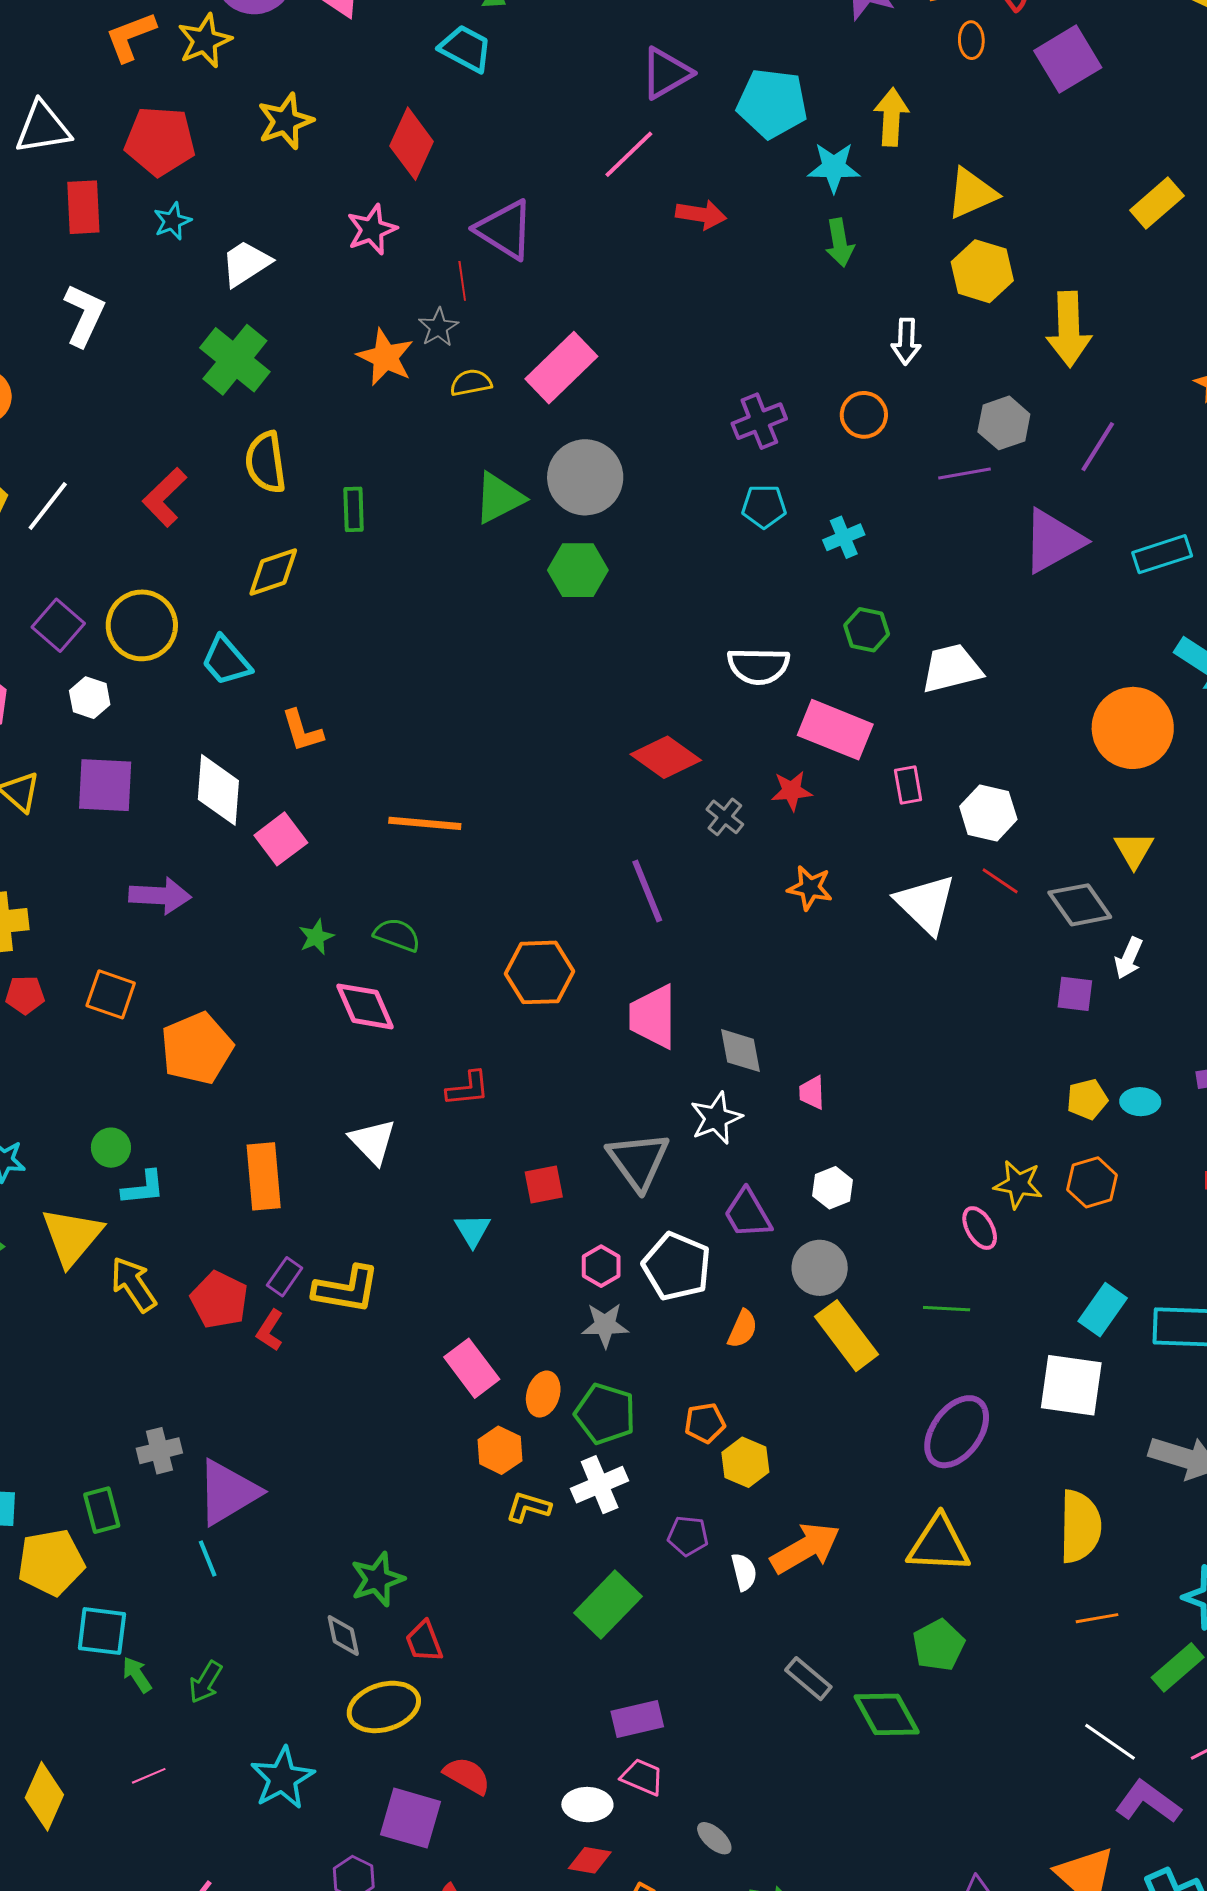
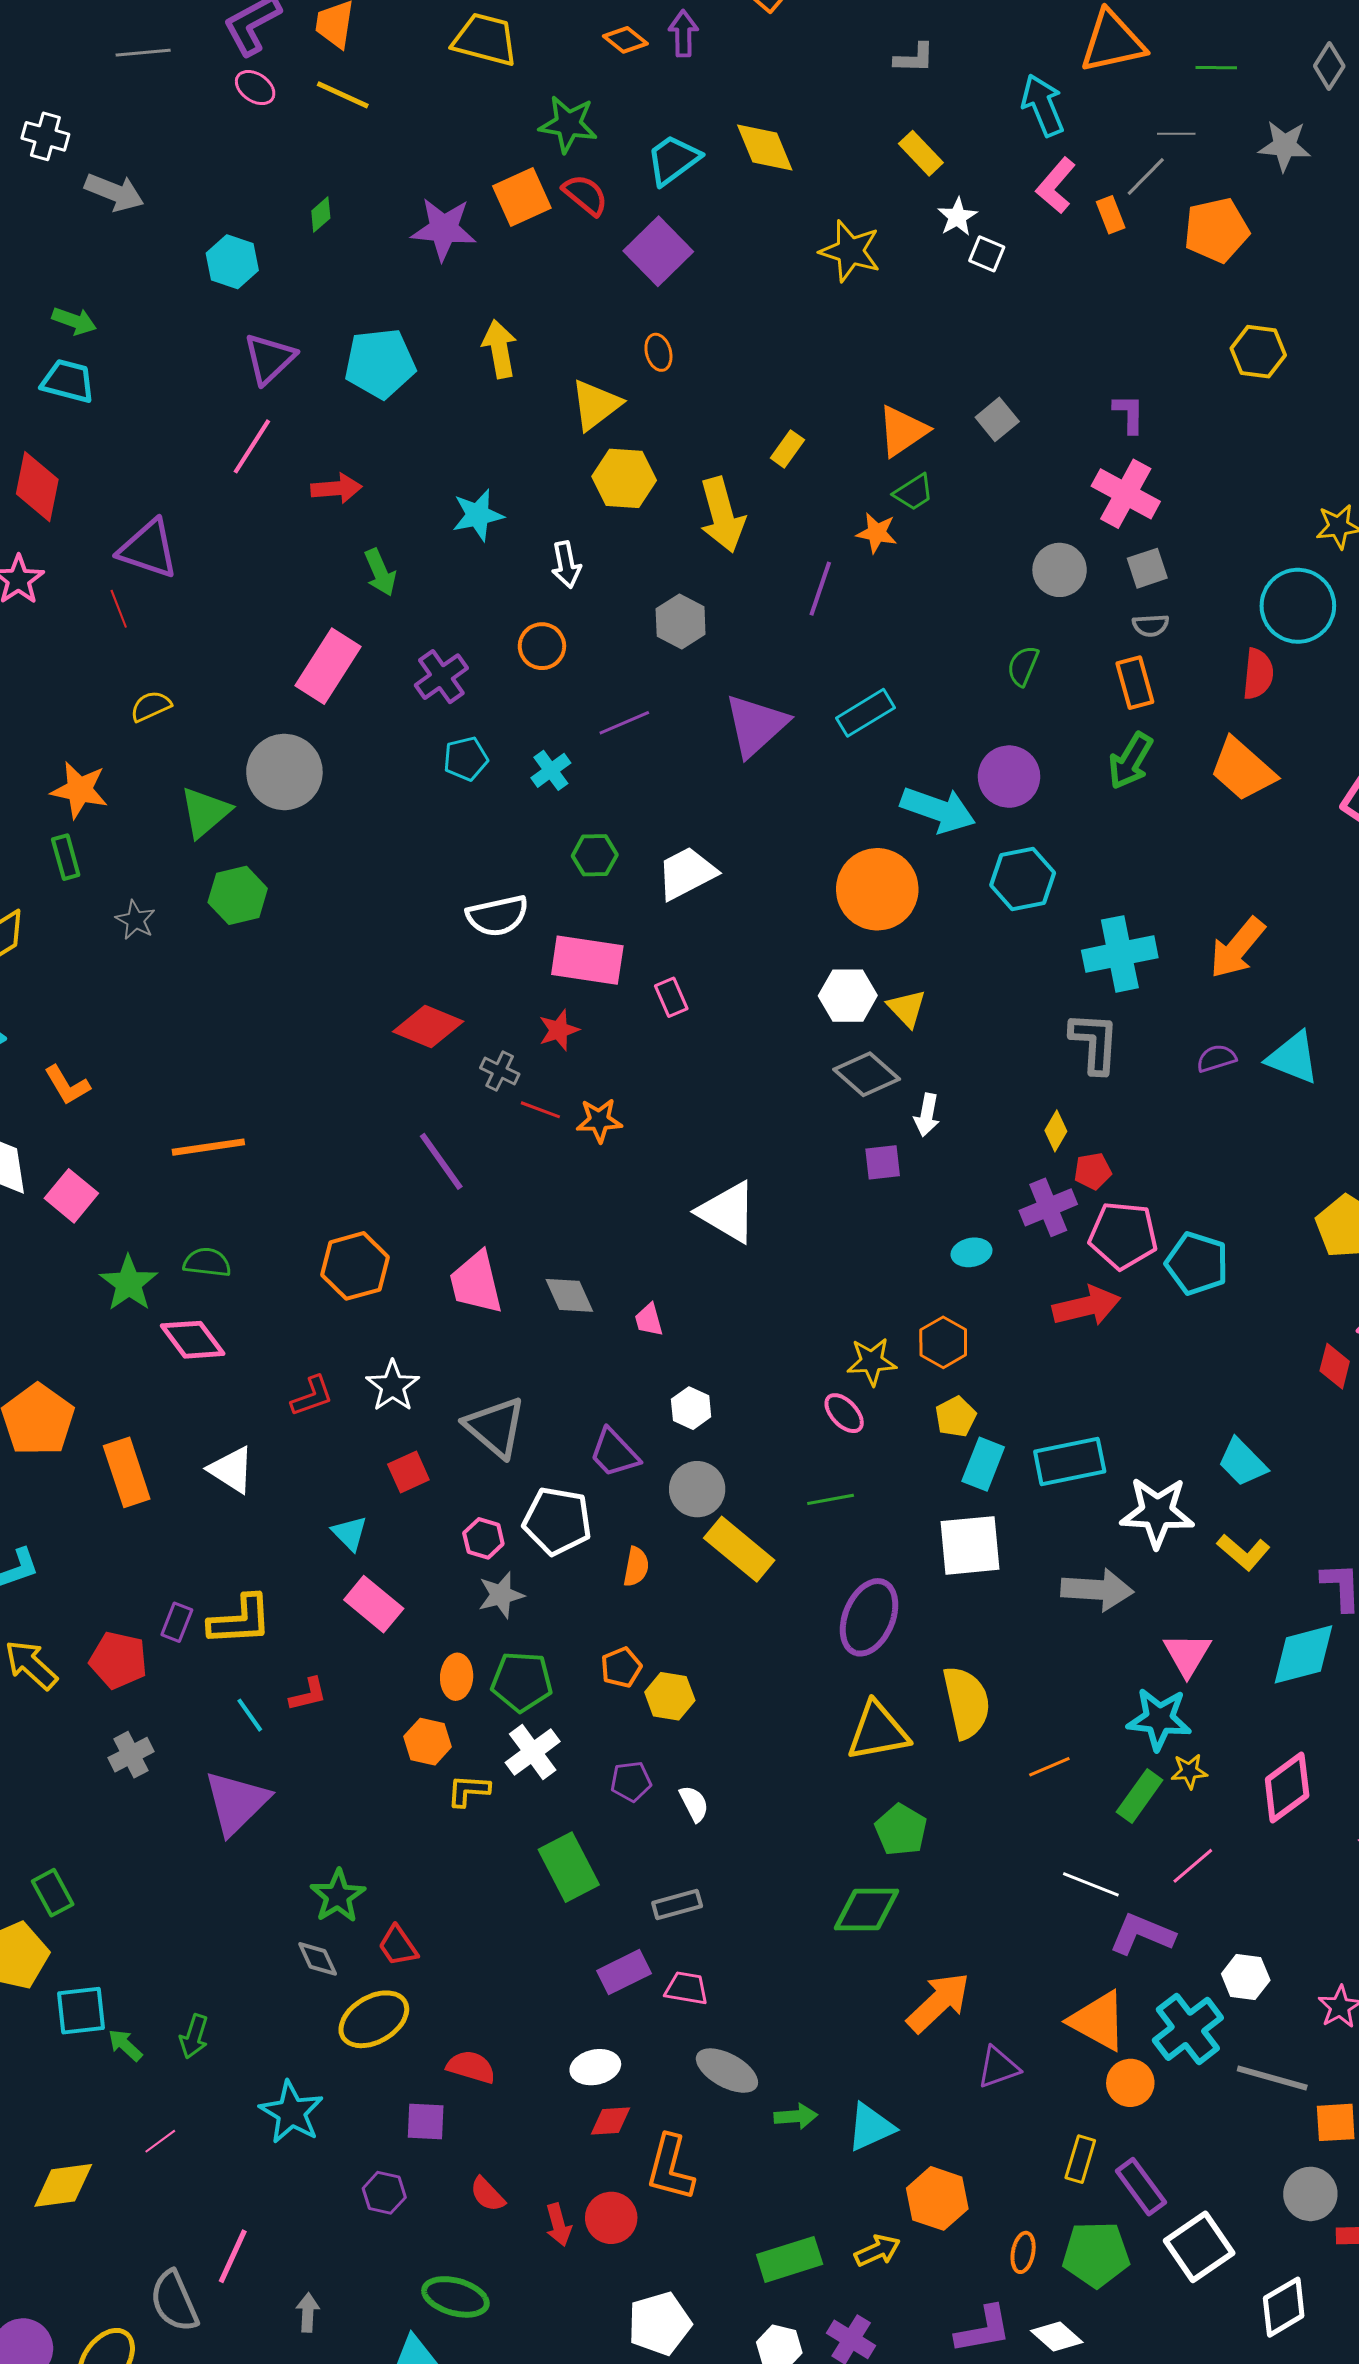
orange ellipse: (971, 40) -> (658, 352), moved
cyan star: (834, 167) -> (478, 515), moved
yellow rectangle: (1157, 203) -> (787, 449), moved, size x0.7
green arrow: (840, 243) -> (380, 572), moved
gray star: (438, 327) -> (135, 920), moved
orange star: (385, 357) -> (79, 790), moved
pink rectangle: (561, 368) -> (328, 666), moved
purple line: (1098, 447) -> (820, 589), moved
purple line: (964, 474) -> (624, 723), moved
green hexagon: (578, 570) -> (238, 895), moved
white hexagon: (988, 813) -> (848, 996), moved
red line: (1000, 881) -> (540, 1110), moved
white triangle: (926, 904) -> (728, 1212), moved
green star: (316, 937) -> (129, 1283), size x1.6
yellow pentagon: (1087, 1099) -> (956, 1417), moved
white star: (716, 1118) -> (393, 1386), moved
orange rectangle: (264, 1176) -> (127, 1472), moved
red L-shape: (270, 1330) -> (308, 1694), moved, turned -123
pink rectangle: (472, 1368) -> (374, 1604), moved
gray cross: (159, 1451) -> (131, 1755), moved
purple triangle: (228, 1492) -> (236, 1802), moved
yellow semicircle: (1080, 1526) -> (966, 1702), moved
orange arrow: (805, 1548) -> (938, 2002), moved
cyan line: (208, 1558) -> (250, 1715), moved
green rectangle: (608, 1605) -> (569, 1867), turned -58
gray rectangle: (808, 1679) -> (677, 1904), moved, turned -42
green diamond: (887, 1714) -> (866, 1909), turned -48
pink trapezoid: (642, 1777) -> (686, 1988), moved
yellow diamond: (44, 1796) -> (63, 2185), turned 72
purple square: (410, 1818) -> (426, 2122), size x0.7
gray ellipse: (714, 1838) -> (727, 2071), size x1.6

